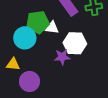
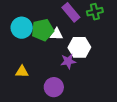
cyan circle: (25, 38) -> (22, 28), moved
purple circle: (29, 81) -> (54, 87), moved

